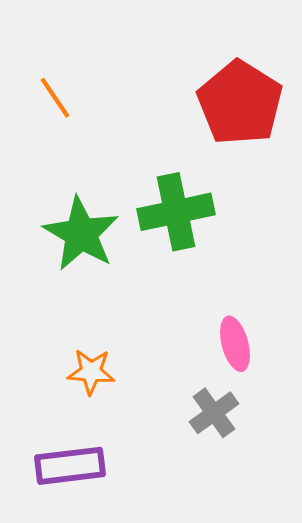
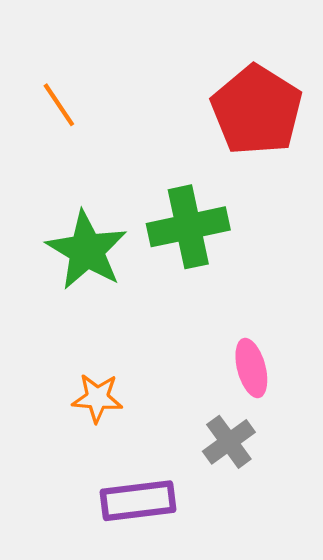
purple rectangle: (70, 466) -> (138, 501), moved

